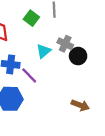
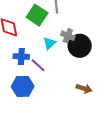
green square: (31, 18) -> (37, 15), size x1.5
black circle: (78, 56) -> (80, 46), size x1.5

